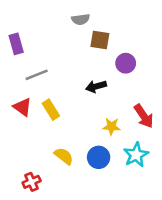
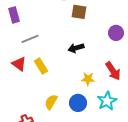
purple circle: (126, 63) -> (116, 33), moved
yellow semicircle: (64, 156) -> (51, 102), turned -98

